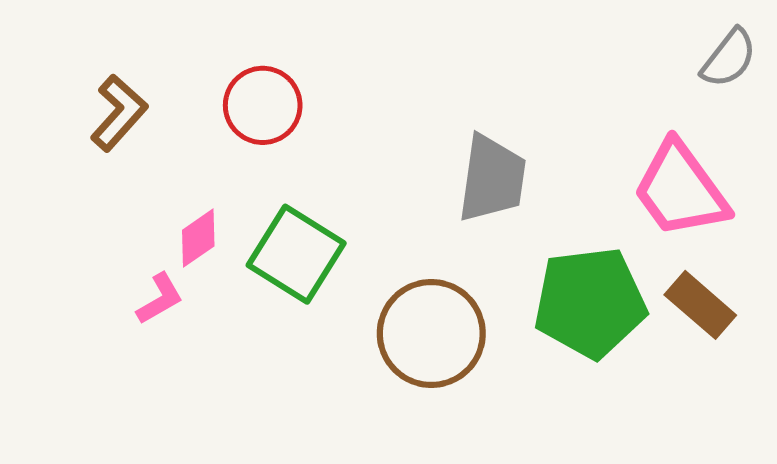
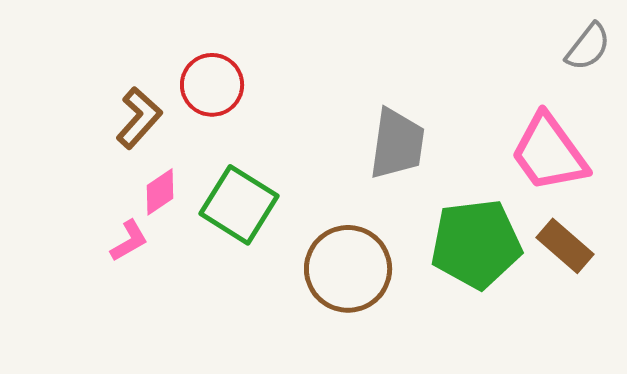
brown L-shape: (119, 113) -> (139, 118), moved

